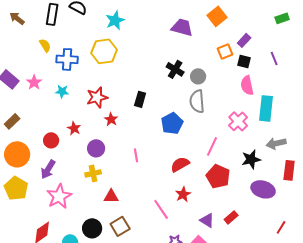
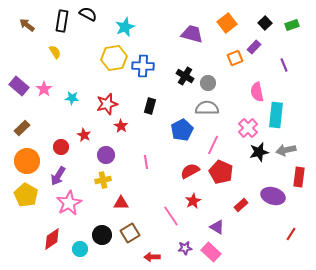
blue cross: (67, 59) -> (143, 66), moved
black square: (244, 61) -> (265, 23), moved, turned 32
gray semicircle: (197, 101) -> (207, 108), turned 95
pink line: (212, 146) -> (213, 145), moved
black star: (251, 159) -> (259, 152), moved
red pentagon: (218, 176) -> (221, 172), moved
red rectangle: (231, 217) -> (241, 205), moved

